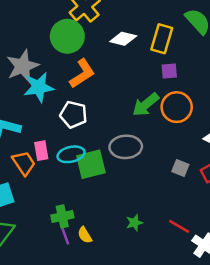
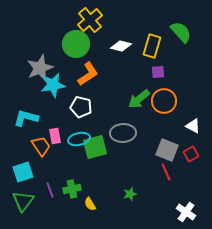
gray square: (180, 168) -> (167, 150), size x1.6
red line: (179, 226) -> (166, 172), moved, turned 36
purple line: (65, 235) -> (50, 190), moved

